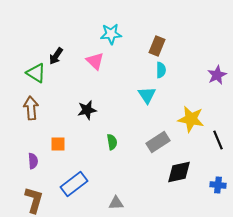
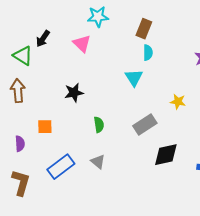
yellow star: (191, 119) -> (178, 102), size x0.6
gray triangle: (116, 203) -> (98, 162), moved, turned 42

